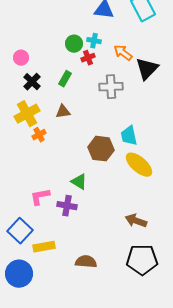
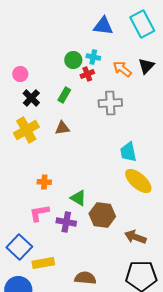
black triangle: (147, 69) -> (146, 66), moved, size x0.7
orange cross: (39, 135) -> (44, 182), moved, turned 32
brown hexagon: (101, 149) -> (102, 215), moved

